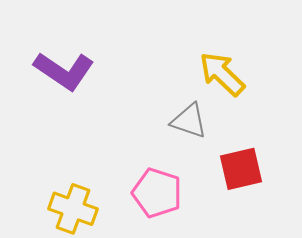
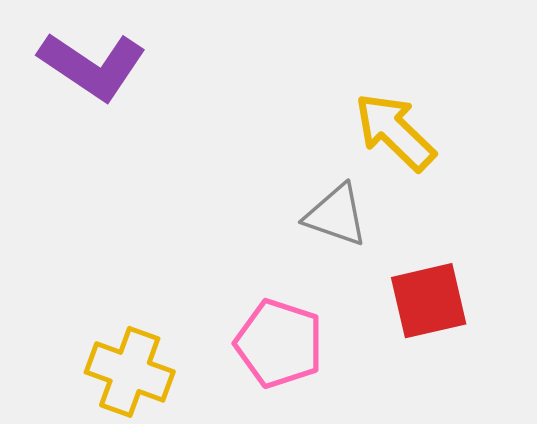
purple L-shape: (64, 71) -> (92, 66), moved

